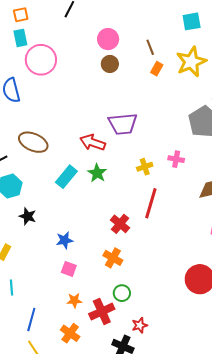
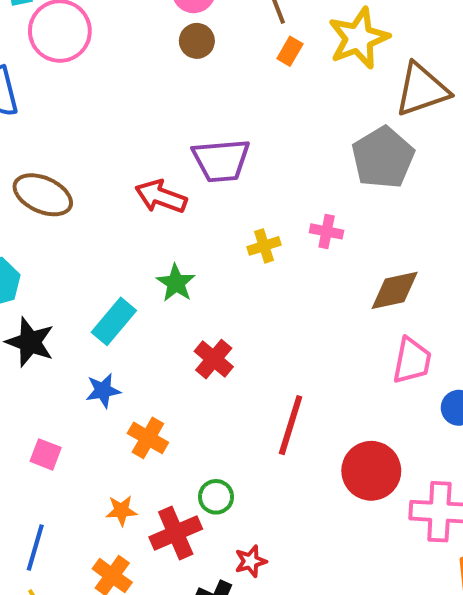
green star: (97, 173) -> (176, 283), moved
cyan rectangle: (66, 177) -> (114, 321), moved
red line: (151, 203) -> (291, 425), moved
black star: (28, 216) -> (30, 342), size x1.4
orange cross: (113, 258) -> (148, 438), moved
pink square: (69, 269) -> (46, 454), moved

